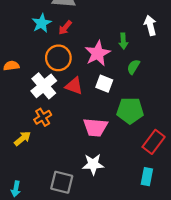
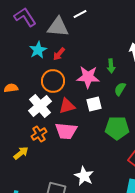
pink star: (98, 53) -> (88, 77), turned 30
white square: (104, 84) -> (94, 104), turned -35
red triangle: (74, 86) -> (67, 106), turned -36
pink trapezoid: (95, 127) -> (66, 131), moved
white star: (93, 164) -> (84, 176), turned 30

